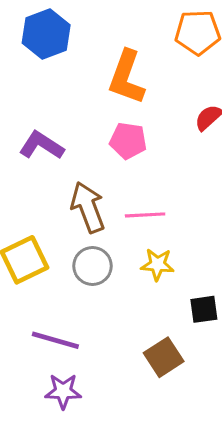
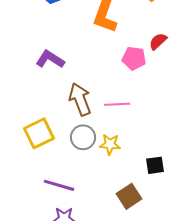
pink pentagon: (128, 141) -> (134, 58), moved
yellow star: (157, 264) -> (110, 144), moved

